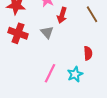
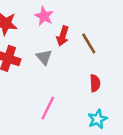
brown line: (92, 14) -> (89, 43), moved
cyan star: (75, 74) -> (97, 119), moved

